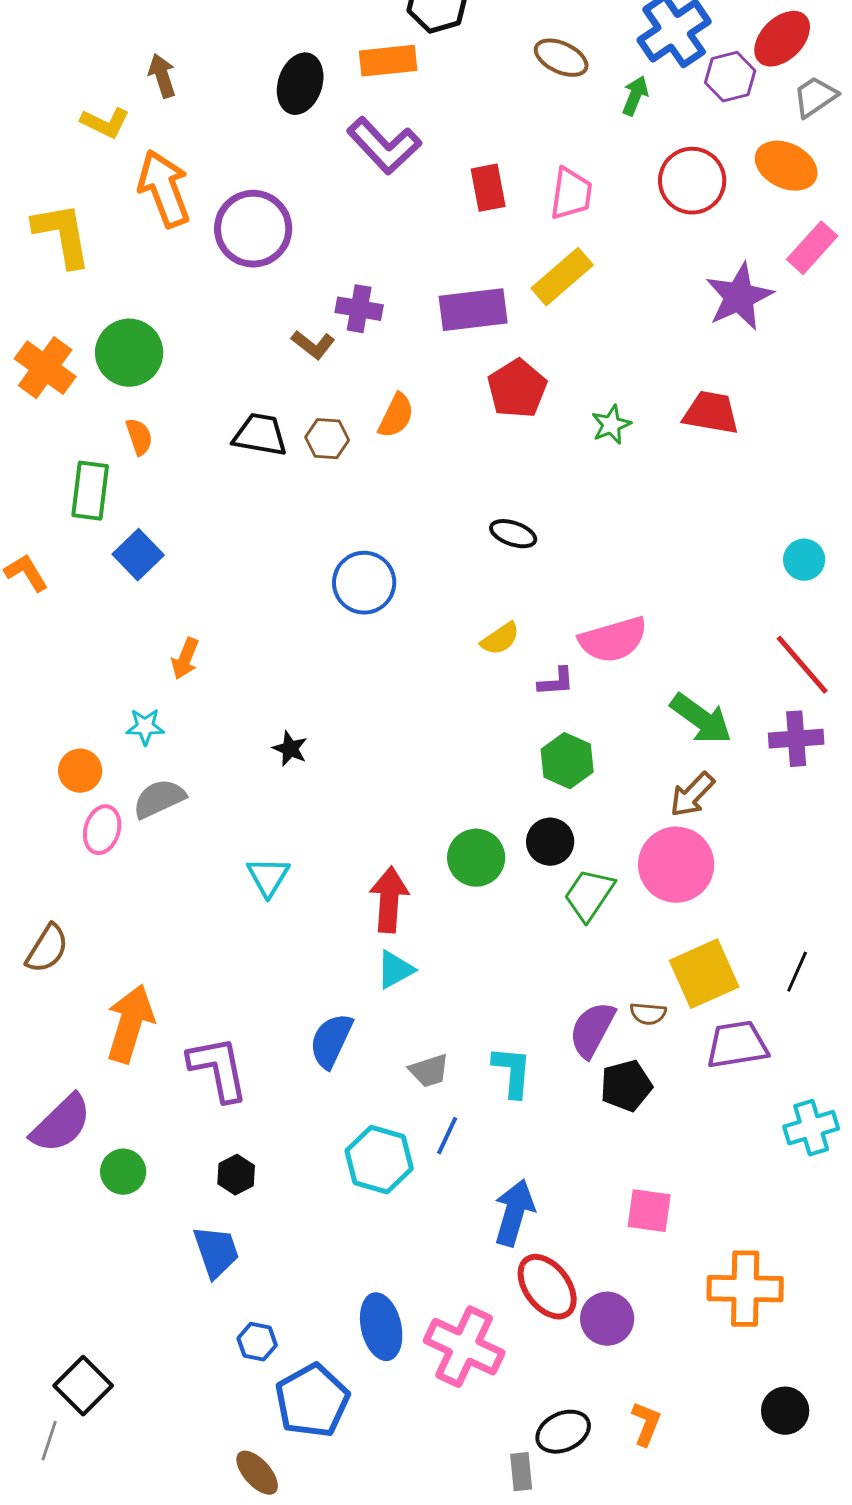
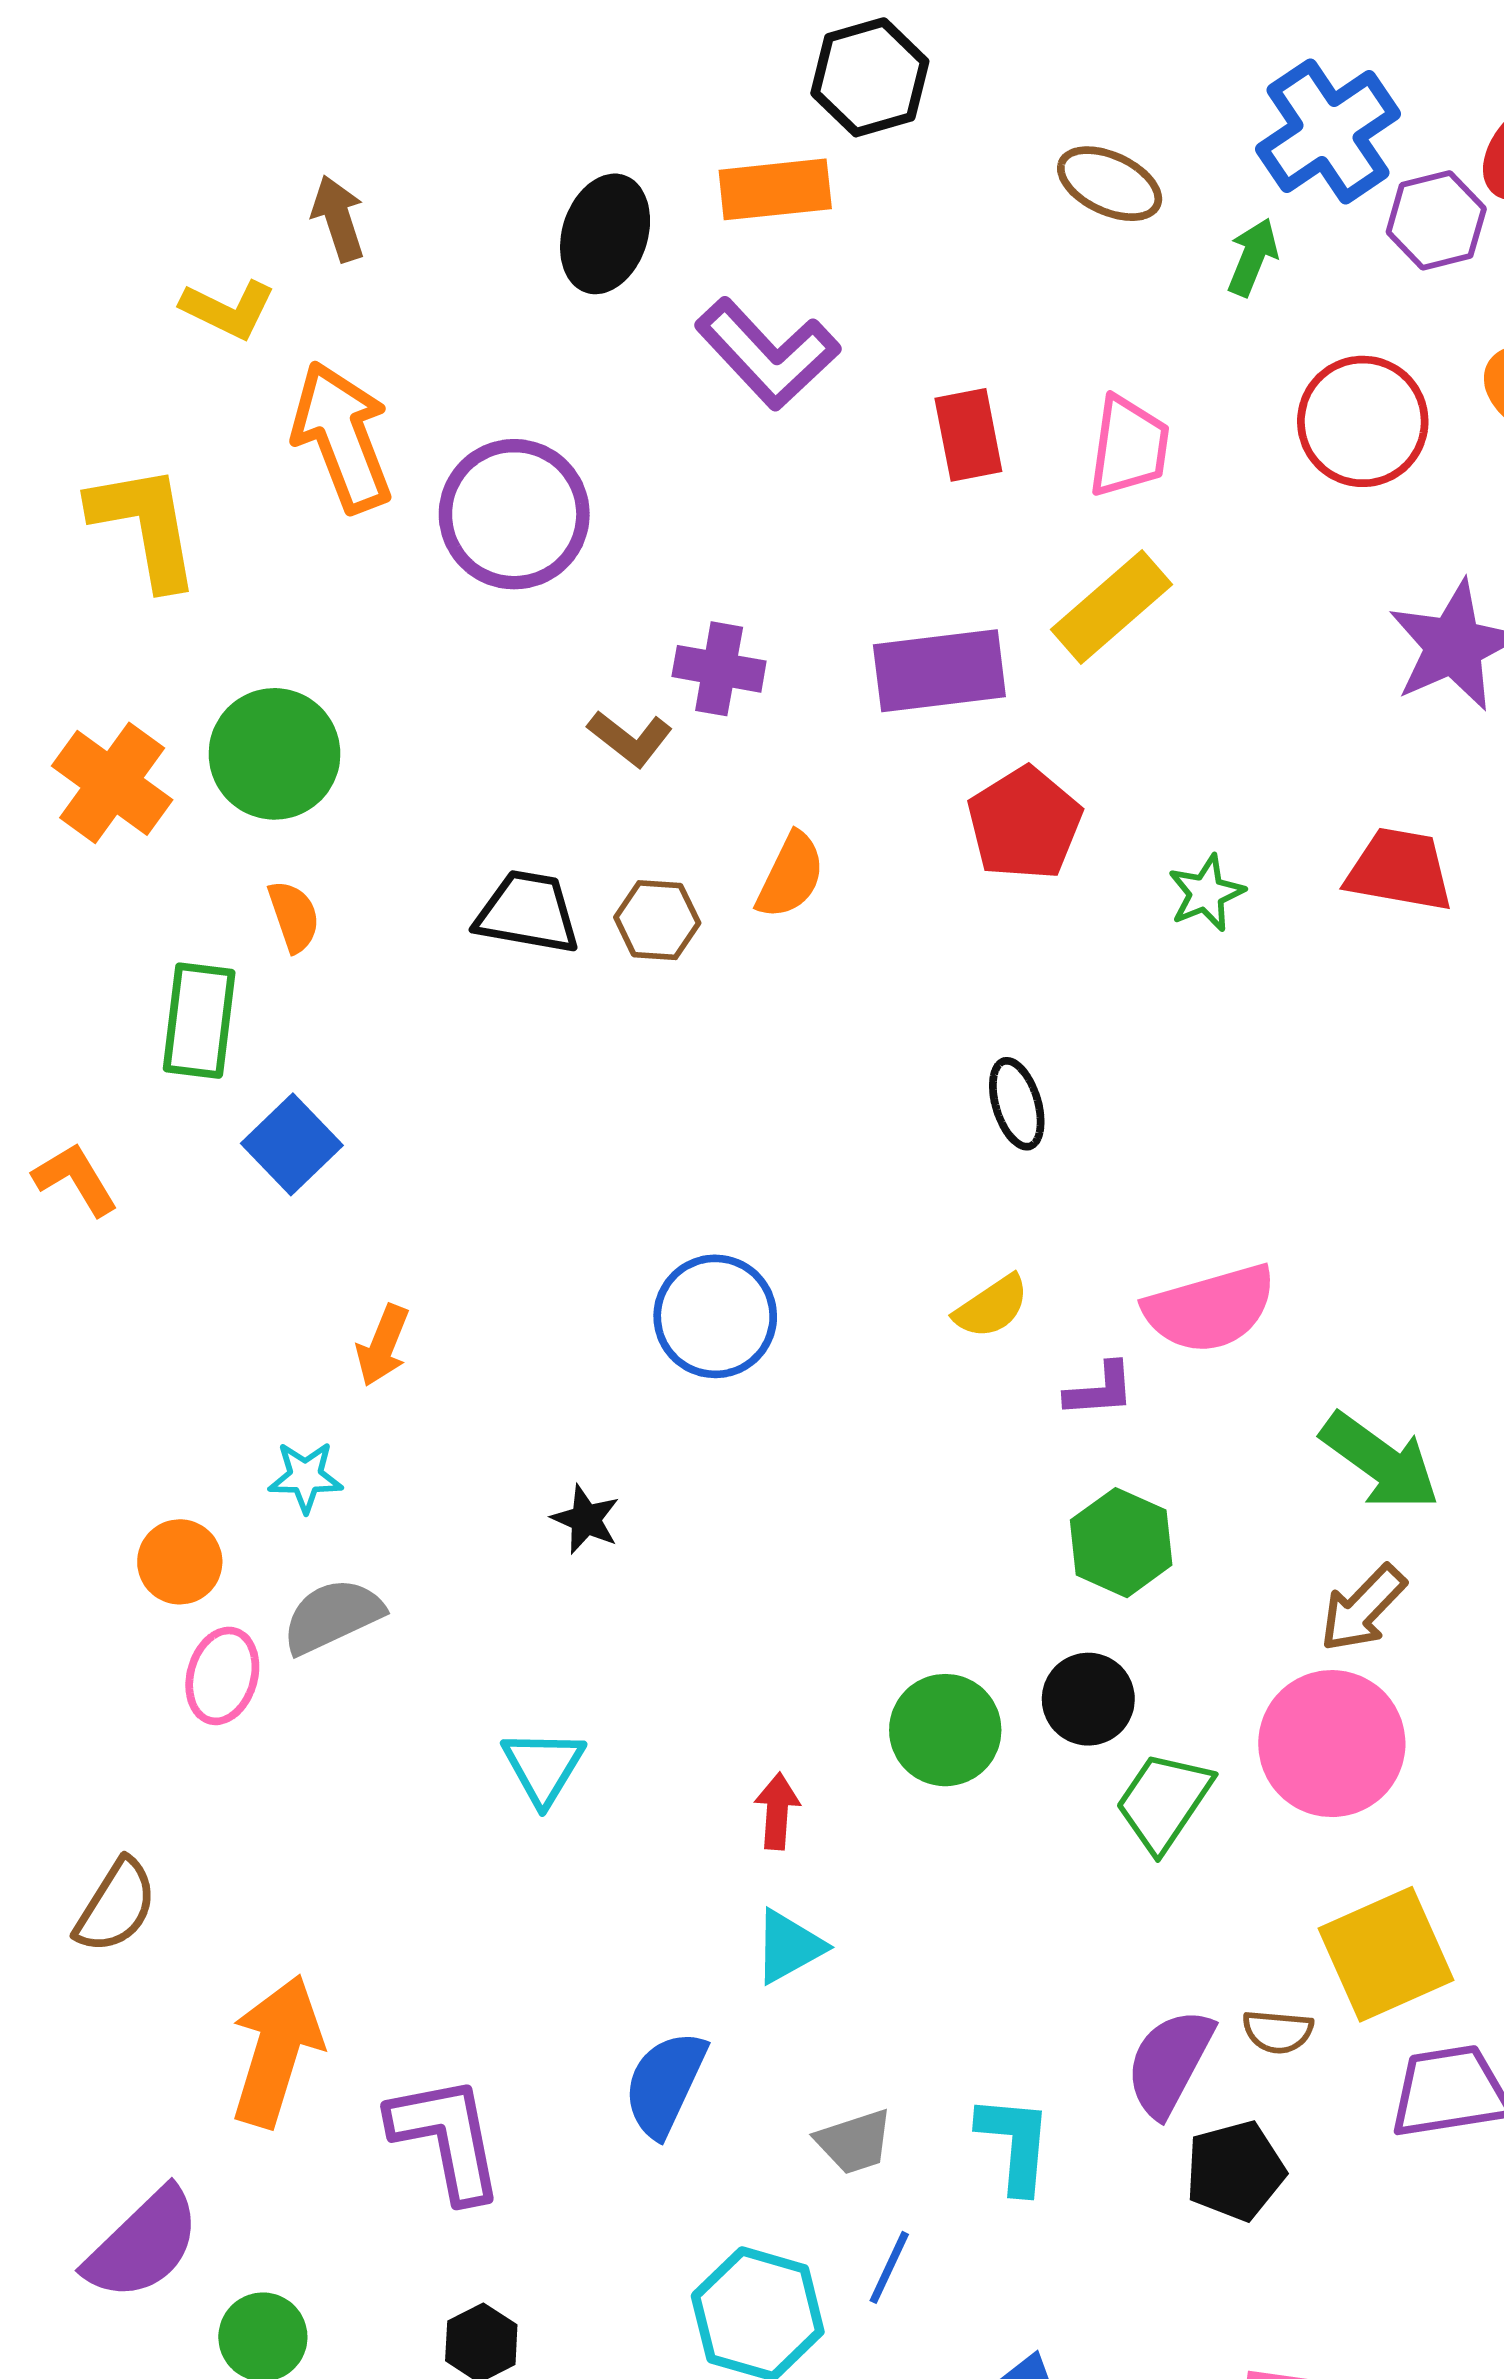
black ellipse: (513, 534) -> (1017, 1104), turned 54
blue circle: (364, 583) -> (715, 1316), moved
red arrow: (389, 900) -> (777, 1811), size x0.6

